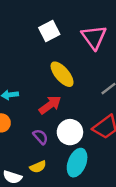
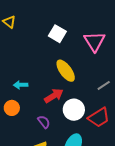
white square: (49, 31) -> (57, 34), turned -36
white circle: (70, 132) -> (74, 110), moved

